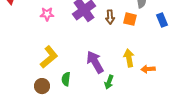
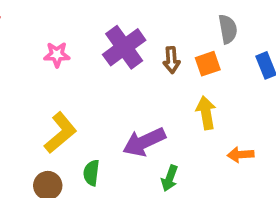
orange square: (130, 19) -> (208, 64), turned -32
yellow arrow: (129, 58) -> (206, 113), moved
purple arrow: (95, 62) -> (144, 142), turned -85

